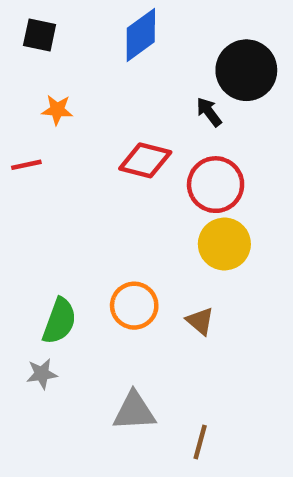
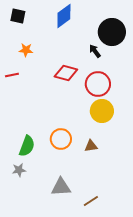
brown triangle: (200, 321) -> (91, 146), turned -48
brown line: (200, 442) -> (91, 201), turned 42

